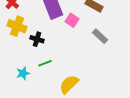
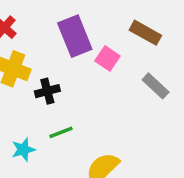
black cross: (37, 39) -> (47, 91), turned -32

